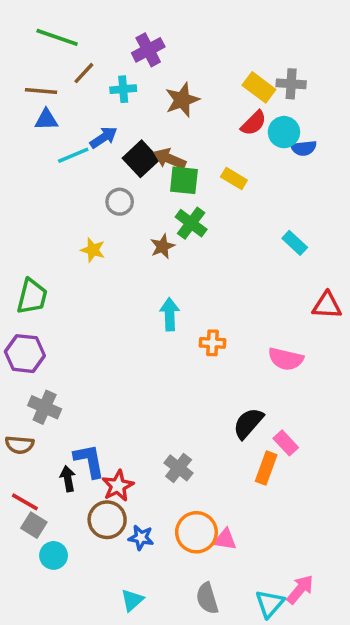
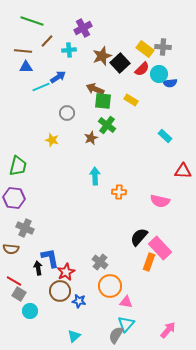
black square: (141, 159) -> (120, 63), moved
pink rectangle: (286, 443) -> (160, 248), size x1.6
orange circle: (196, 532) -> (110, 286), moved
gray semicircle: (207, 598) -> (116, 335), turned 48
cyan triangle: (270, 604) -> (126, 324), moved

